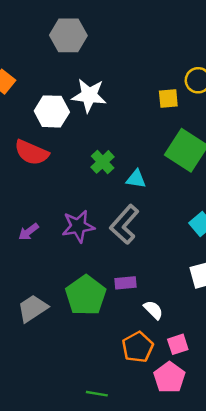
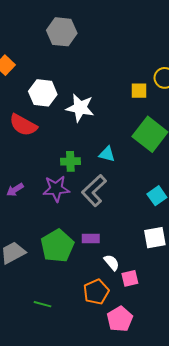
white star: (89, 95) -> (80, 108), moved
green cross: (103, 162) -> (70, 161), moved, turned 36
pink square: (178, 344) -> (130, 278), moved
green line: (97, 394) -> (42, 304), moved

